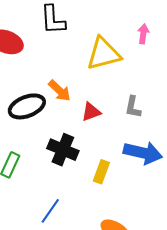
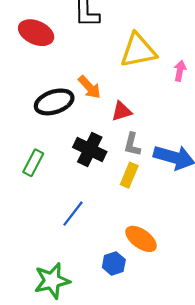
pink arrow: (143, 34) -> (180, 71), moved
gray L-shape: (133, 107) -> (132, 144), moved

